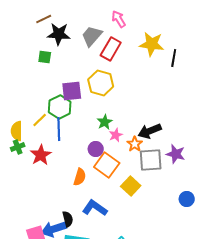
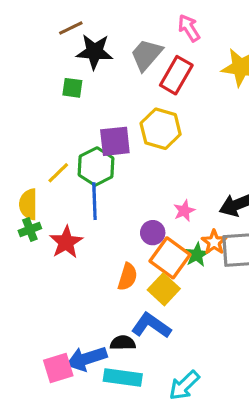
yellow line: (40, 120) -> (58, 173), moved
green star: (105, 122) -> (197, 255), moved
orange star: (135, 144) -> (214, 242), moved
yellow square: (131, 186) -> (164, 289), moved
black semicircle: (68, 219) -> (123, 343), moved, turned -77

